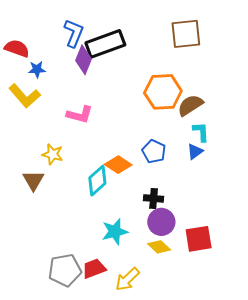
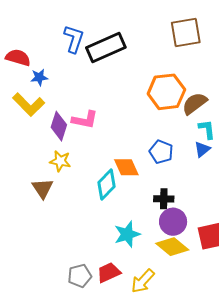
purple diamond: (83, 60) -> (59, 126), moved
orange diamond: (118, 165) -> (126, 167), turned 36
yellow diamond: (159, 247) -> (172, 247), size x1.4
gray pentagon: (65, 270) -> (80, 276), size x0.7

